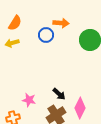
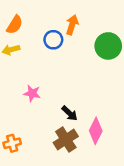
orange arrow: (61, 23) -> (72, 25), turned -77
pink star: (29, 100) -> (32, 93), moved

